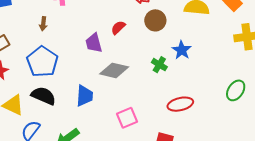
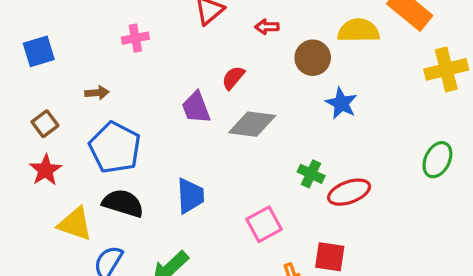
brown circle: (155, 20) -> (313, 58), moved
brown arrow: (43, 24) -> (97, 93), moved, turned -96
green cross: (159, 65) -> (311, 174), moved
gray diamond: (114, 70) -> (252, 124), moved

